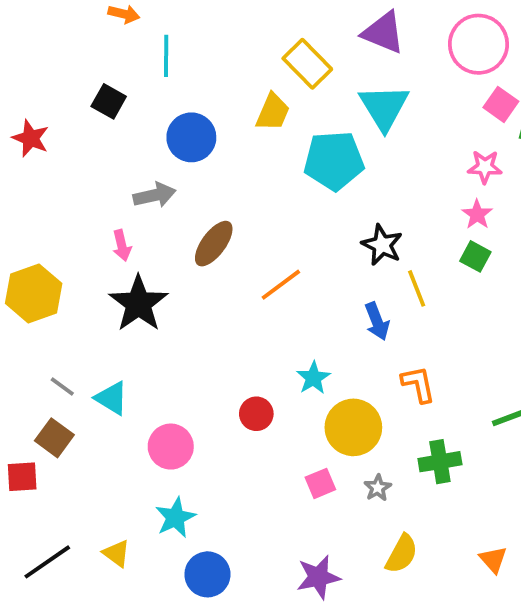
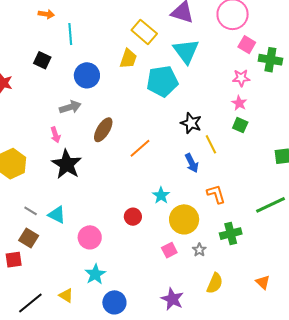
purple star: (318, 577) -> (172, 299), turned -30

